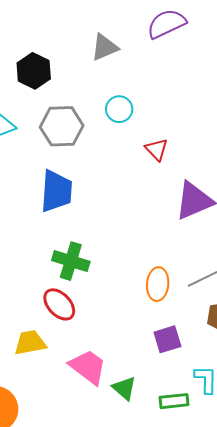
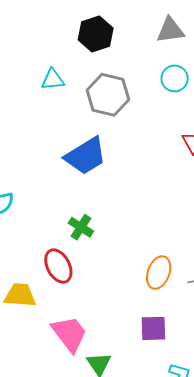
cyan circle: (119, 109) -> (175, 78), moved
blue trapezoid: (56, 191) -> (86, 156), turned 39
green cross: (71, 261) -> (81, 227), size x0.7

